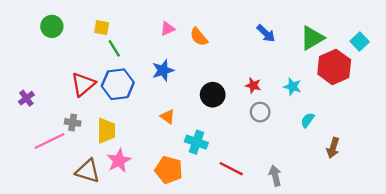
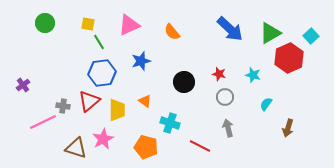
pink triangle: (168, 29) -> (129, 25), moved, size x1.6
blue arrow: (266, 33) -> (230, 29), size x1.6
red triangle: (83, 84) -> (89, 101), moved
yellow trapezoid: (106, 131) -> (117, 110), moved
gray arrow: (275, 176) -> (228, 128), moved

